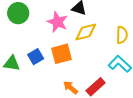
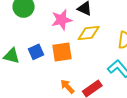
pink star: (57, 22) -> (62, 20), turned 30

